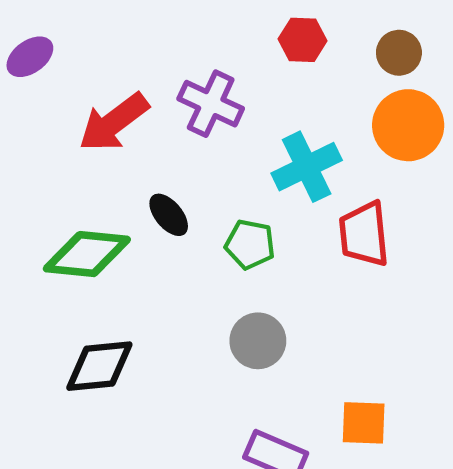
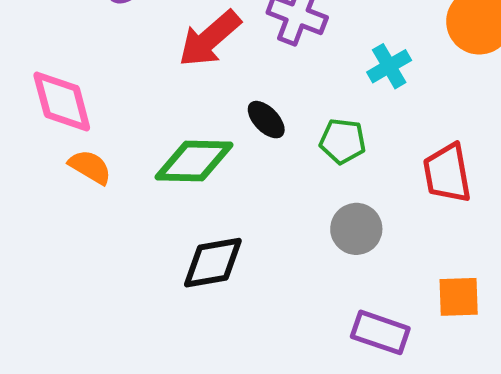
cyan cross: (307, 167) -> (389, 66), size x0.7
red trapezoid: (364, 234) -> (447, 173), moved

